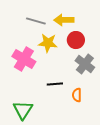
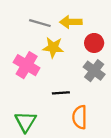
red circle: (76, 40) -> (94, 43), moved
orange semicircle: (77, 95) -> (80, 117), moved, size x1.5

